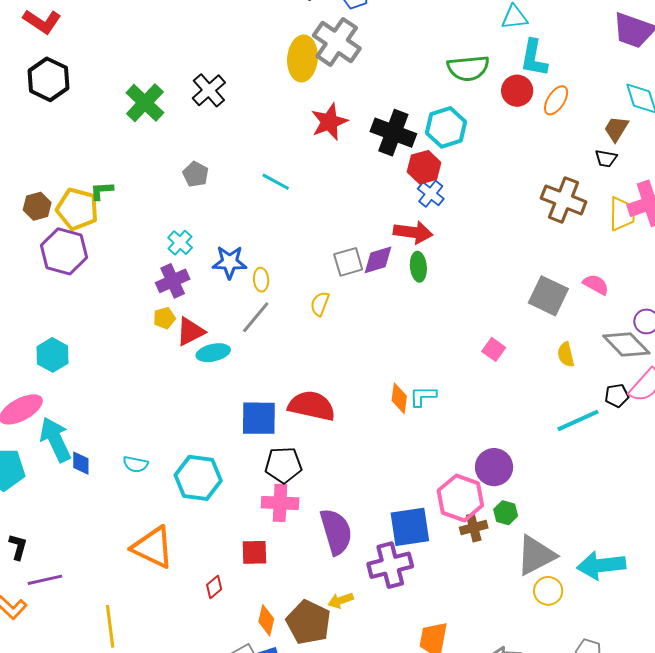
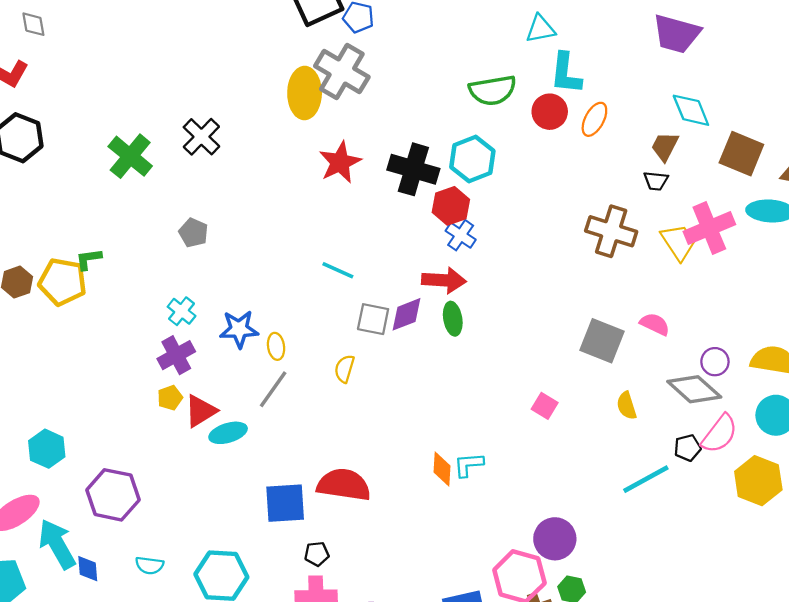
cyan line: (276, 182) -> (338, 270), moved
yellow trapezoid: (622, 214) -> (678, 242), turned -30
purple hexagon: (64, 251) -> (113, 495), moved
gray square: (348, 262) -> (373, 319), turned 32
black pentagon: (283, 465) -> (317, 554), size x0.6

